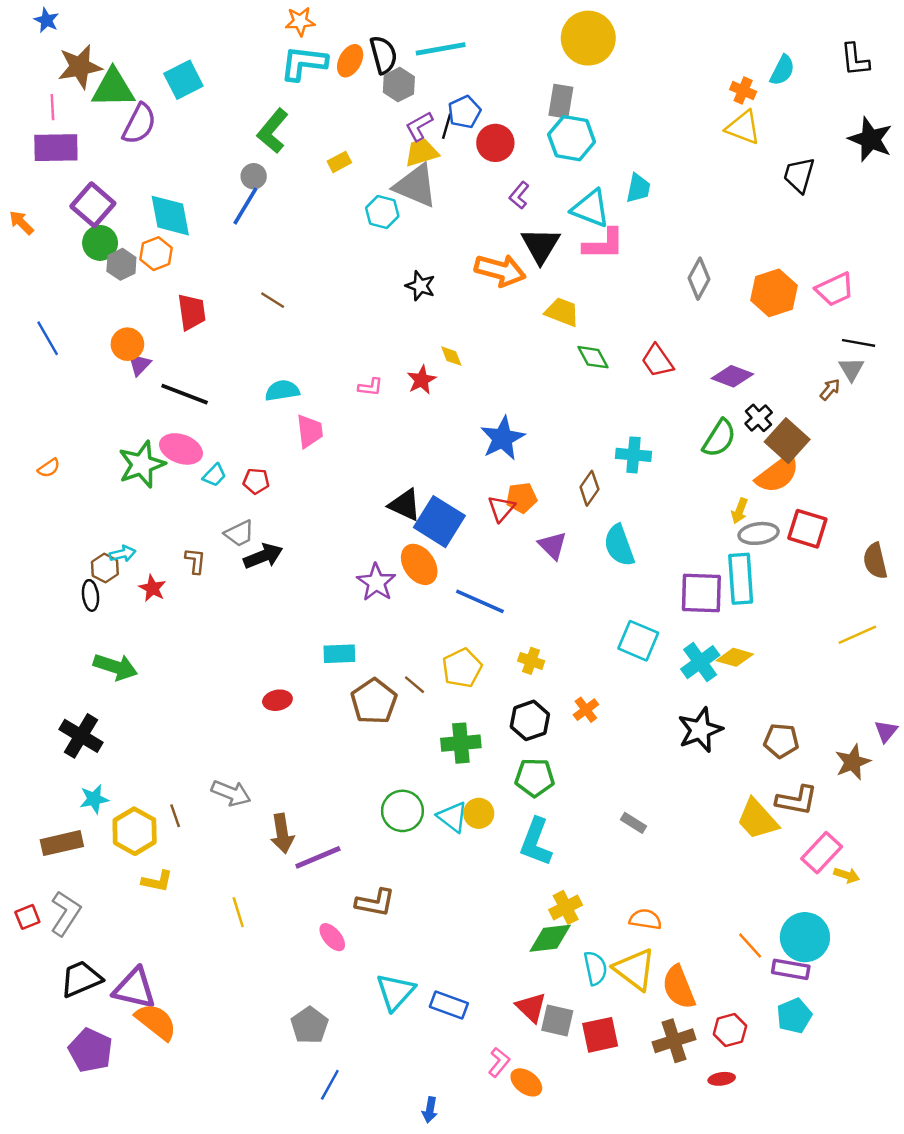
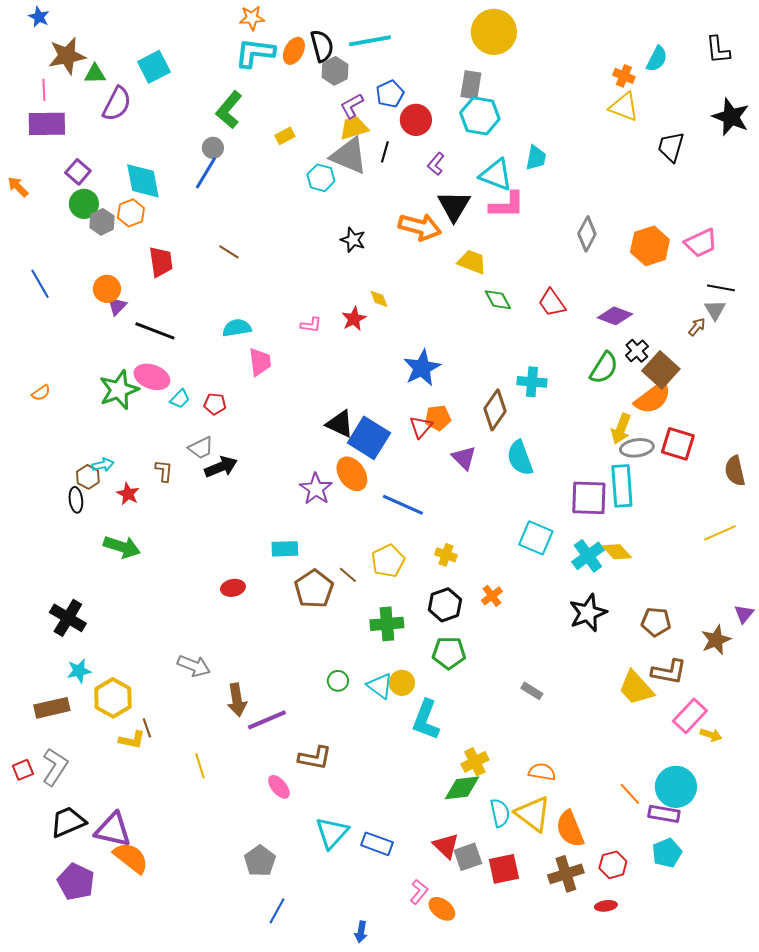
green triangle: (113, 88) -> (95, 74), size x0.6
black line: (447, 126) -> (385, 152), moved
purple square: (93, 205) -> (78, 172), size x0.7
brown diamond: (589, 488) -> (495, 410), size x1.4
yellow arrow: (739, 511) -> (621, 429), size x1.4
yellow diamond: (735, 657) -> (617, 552), turned 32
green arrow: (116, 667) -> (122, 547), moved
green circle: (402, 811) -> (338, 681), size x0.6
brown line: (175, 816) -> (147, 728), moved
cyan L-shape: (536, 842) -> (426, 720), moved
gray square: (557, 1021) -> (468, 857), turned -32

